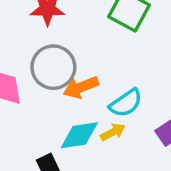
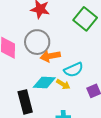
yellow arrow: (113, 132) -> (63, 84), turned 48

